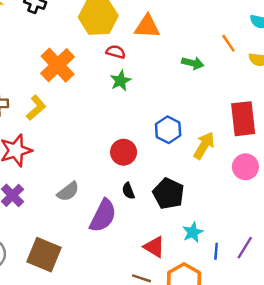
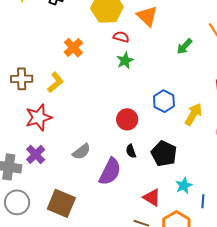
orange triangle: (147, 27) -> (147, 16), turned 40
green arrow: (193, 63) -> (184, 46), turned 120
orange cross: (58, 65) -> (73, 48), size x0.7

